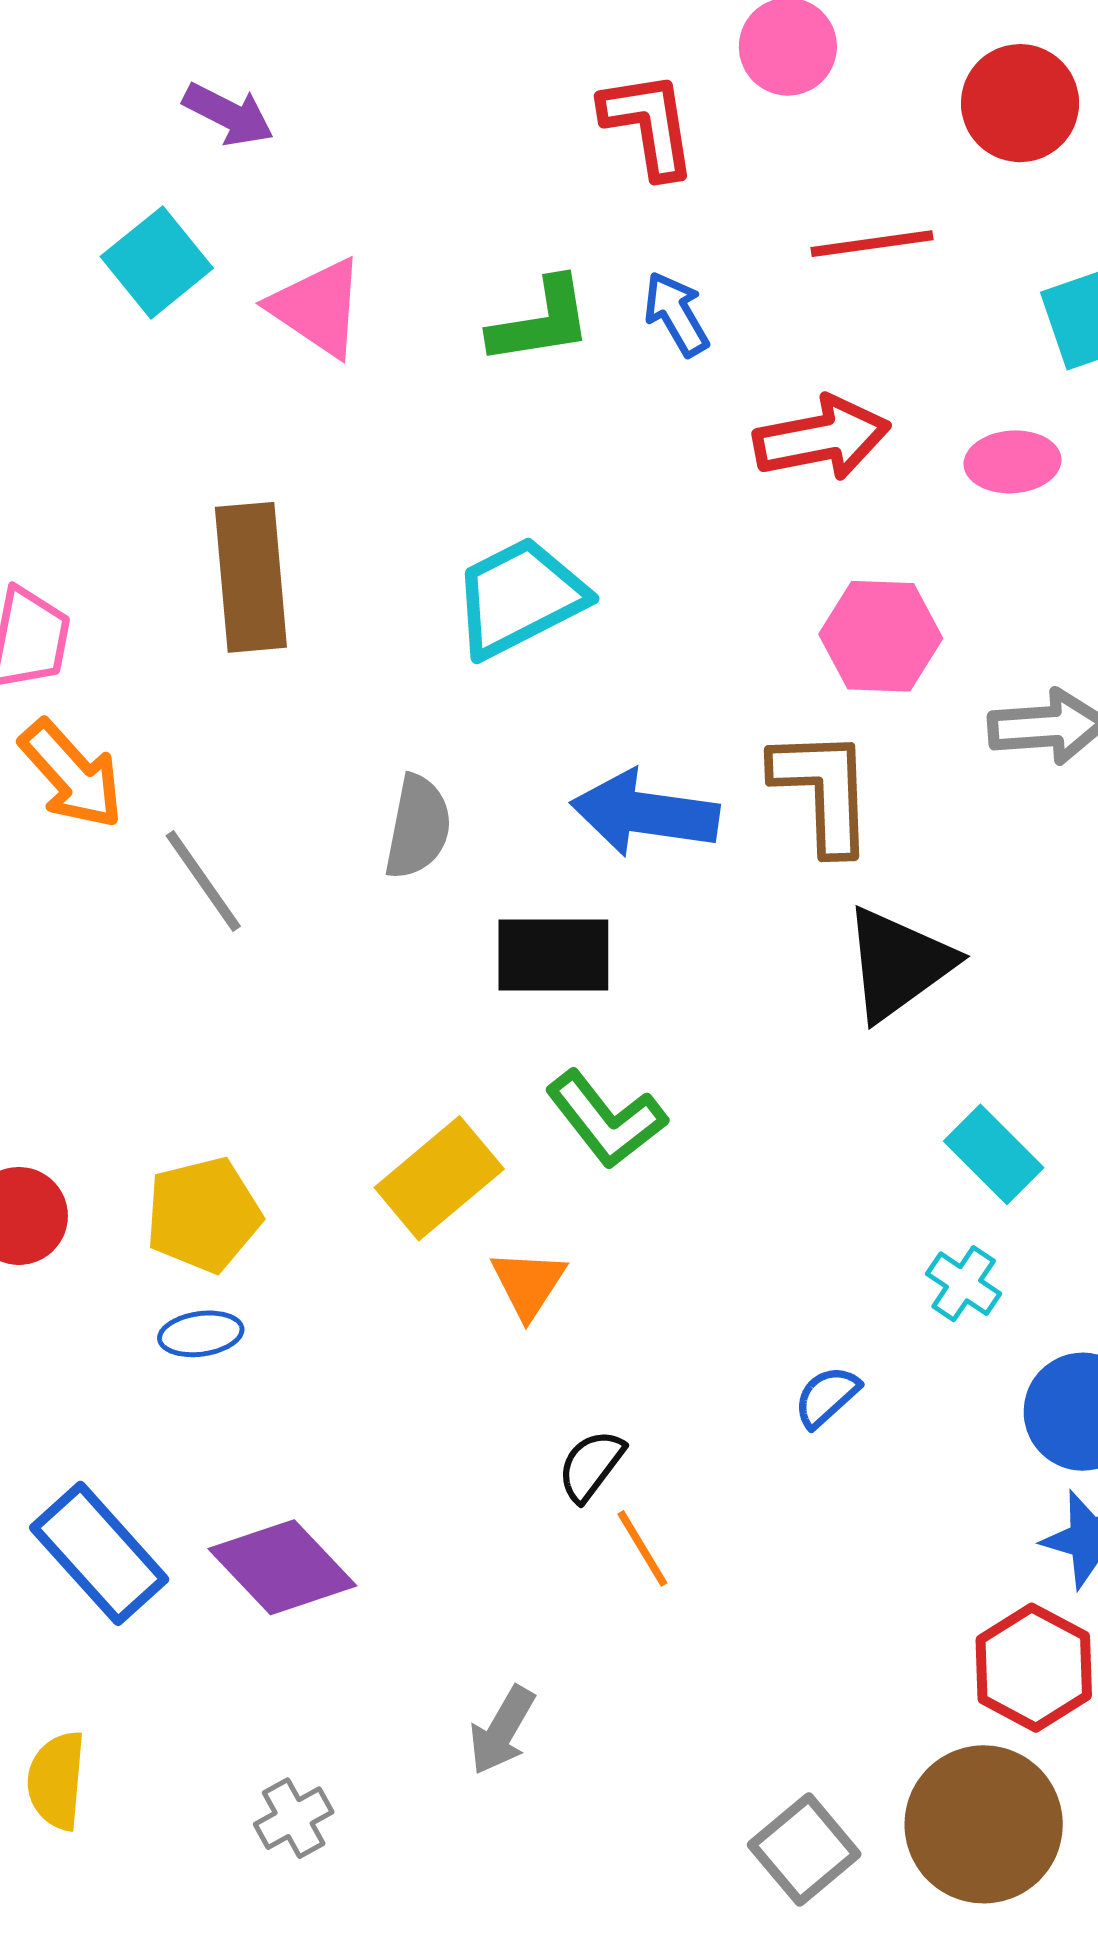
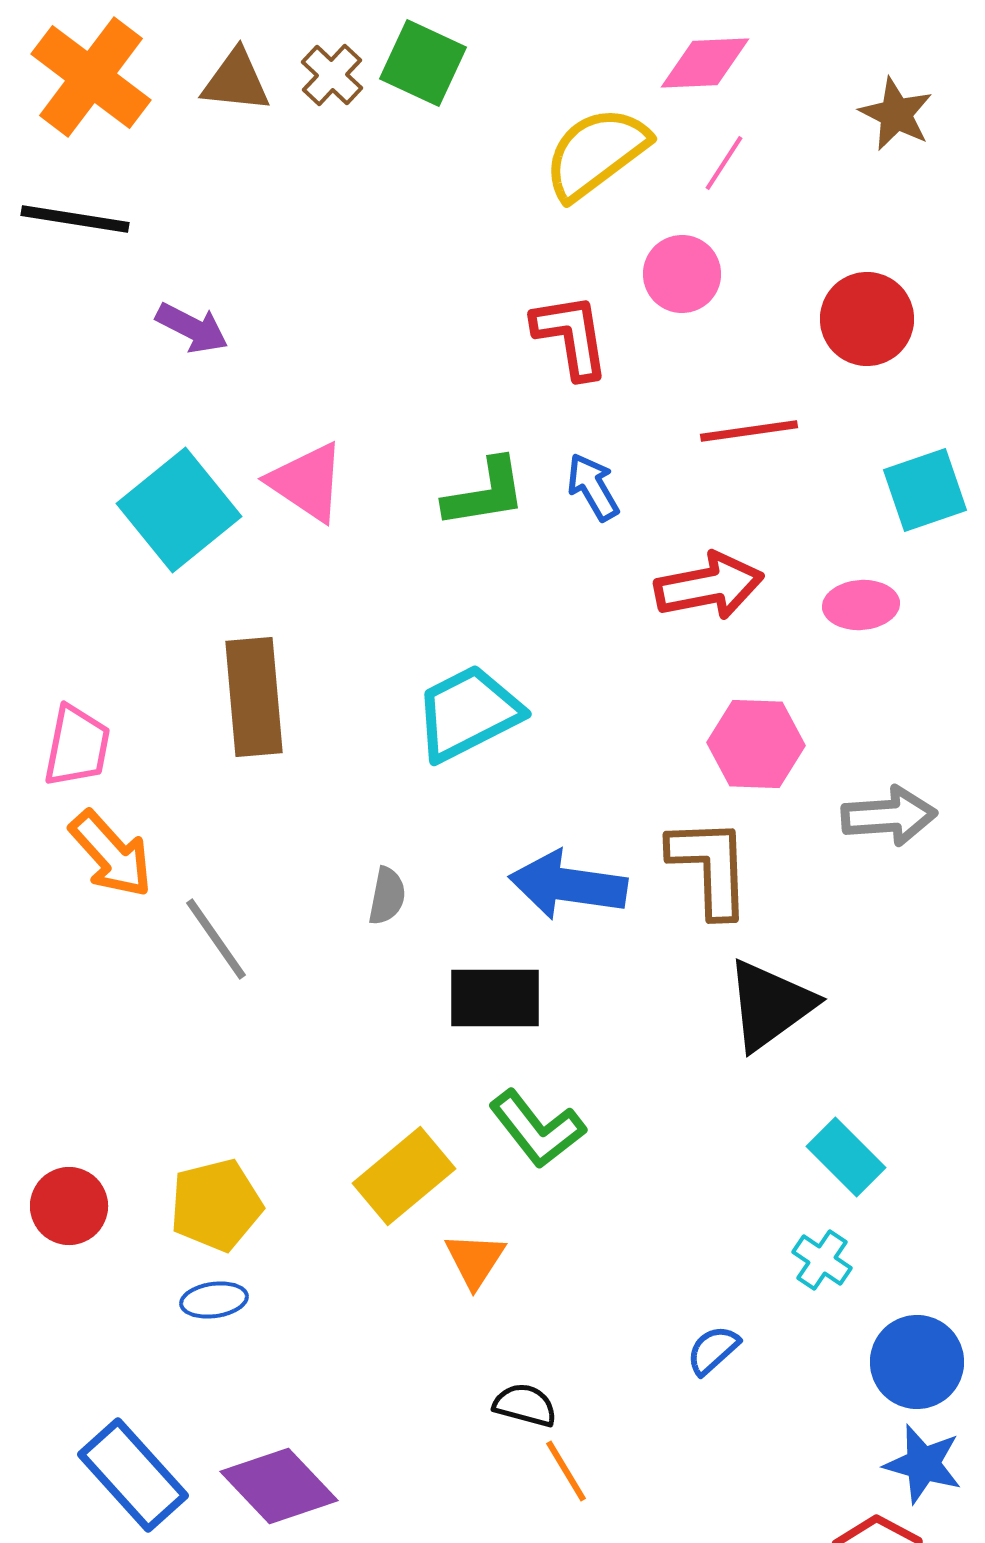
purple arrow: (228, 114) -> (192, 328), moved
cyan square: (157, 262) -> (179, 510), moved, size x1.4
gray semicircle: (418, 827) -> (387, 896), size x0.7
black semicircle: (591, 1466) -> (525, 1405), turned 68

